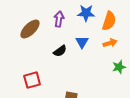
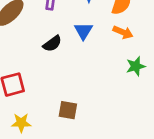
orange arrow: (110, 43) -> (123, 32), turned 40

